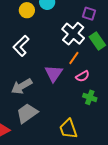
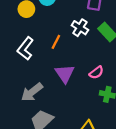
white cross: (73, 34) -> (80, 28), size x0.7
orange line: (74, 58) -> (56, 42), moved

